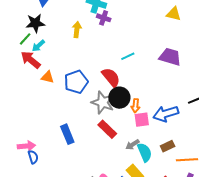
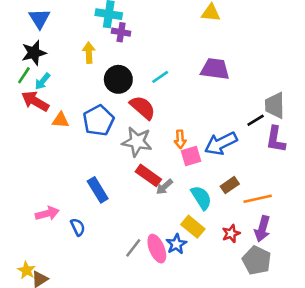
black circle: (119, 98) -> (118, 79), moved
gray arrow: (132, 145) -> (164, 187), moved
blue semicircle: (33, 157) -> (78, 227), moved

